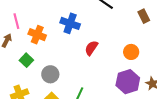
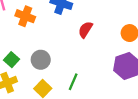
green square: (26, 60) -> (12, 60), moved

